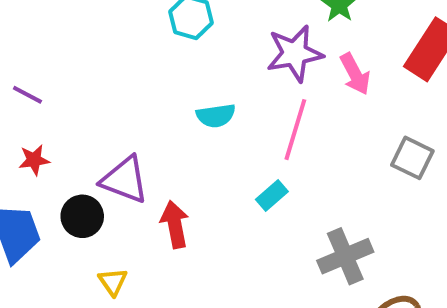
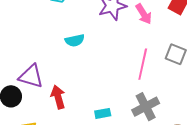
pink line: (295, 130) -> (143, 64), moved
cyan rectangle: (272, 195) -> (103, 113), moved, turned 35

